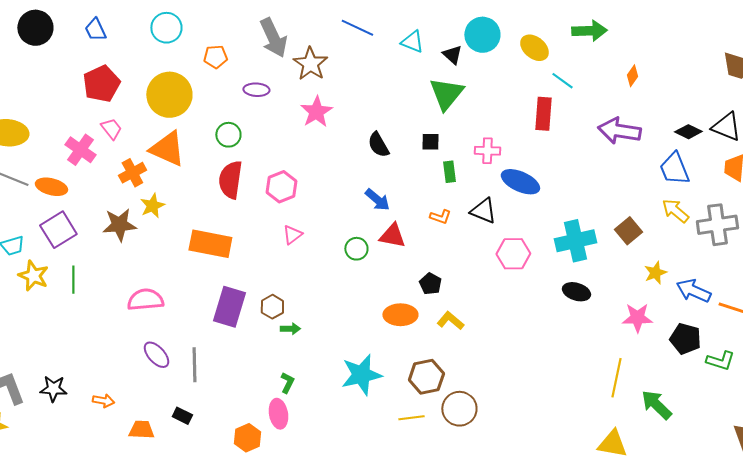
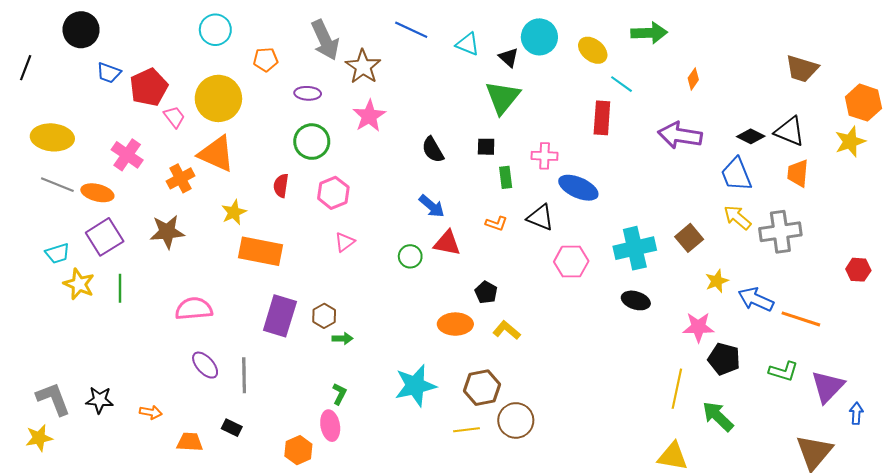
blue trapezoid: (95, 30) -> (109, 73), moved, turned -45
pink trapezoid: (111, 129) -> (174, 117), moved
green circle: (228, 135) -> (312, 142), moved, size x1.4
red semicircle: (230, 180) -> (281, 186), size x0.6
yellow star: (152, 206) -> (234, 212), moved
black pentagon: (685, 339) -> (724, 359), moved

